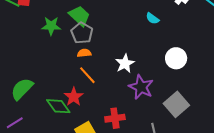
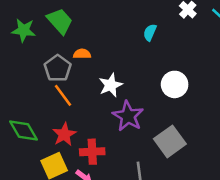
cyan semicircle: (152, 18) -> (150, 32), turned 72
gray pentagon: (82, 33) -> (58, 68), moved
orange semicircle: (84, 53) -> (82, 54), moved
red star: (74, 97) -> (64, 134), moved

